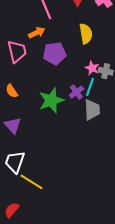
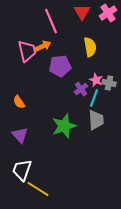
pink trapezoid: (17, 51) -> (27, 51), moved
purple cross: (76, 92) -> (81, 89), moved
green star: (51, 100) -> (64, 126), moved

